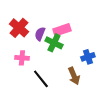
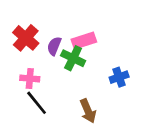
brown arrow: (74, 76) -> (88, 111), moved
black line: (41, 79) -> (37, 103), moved

